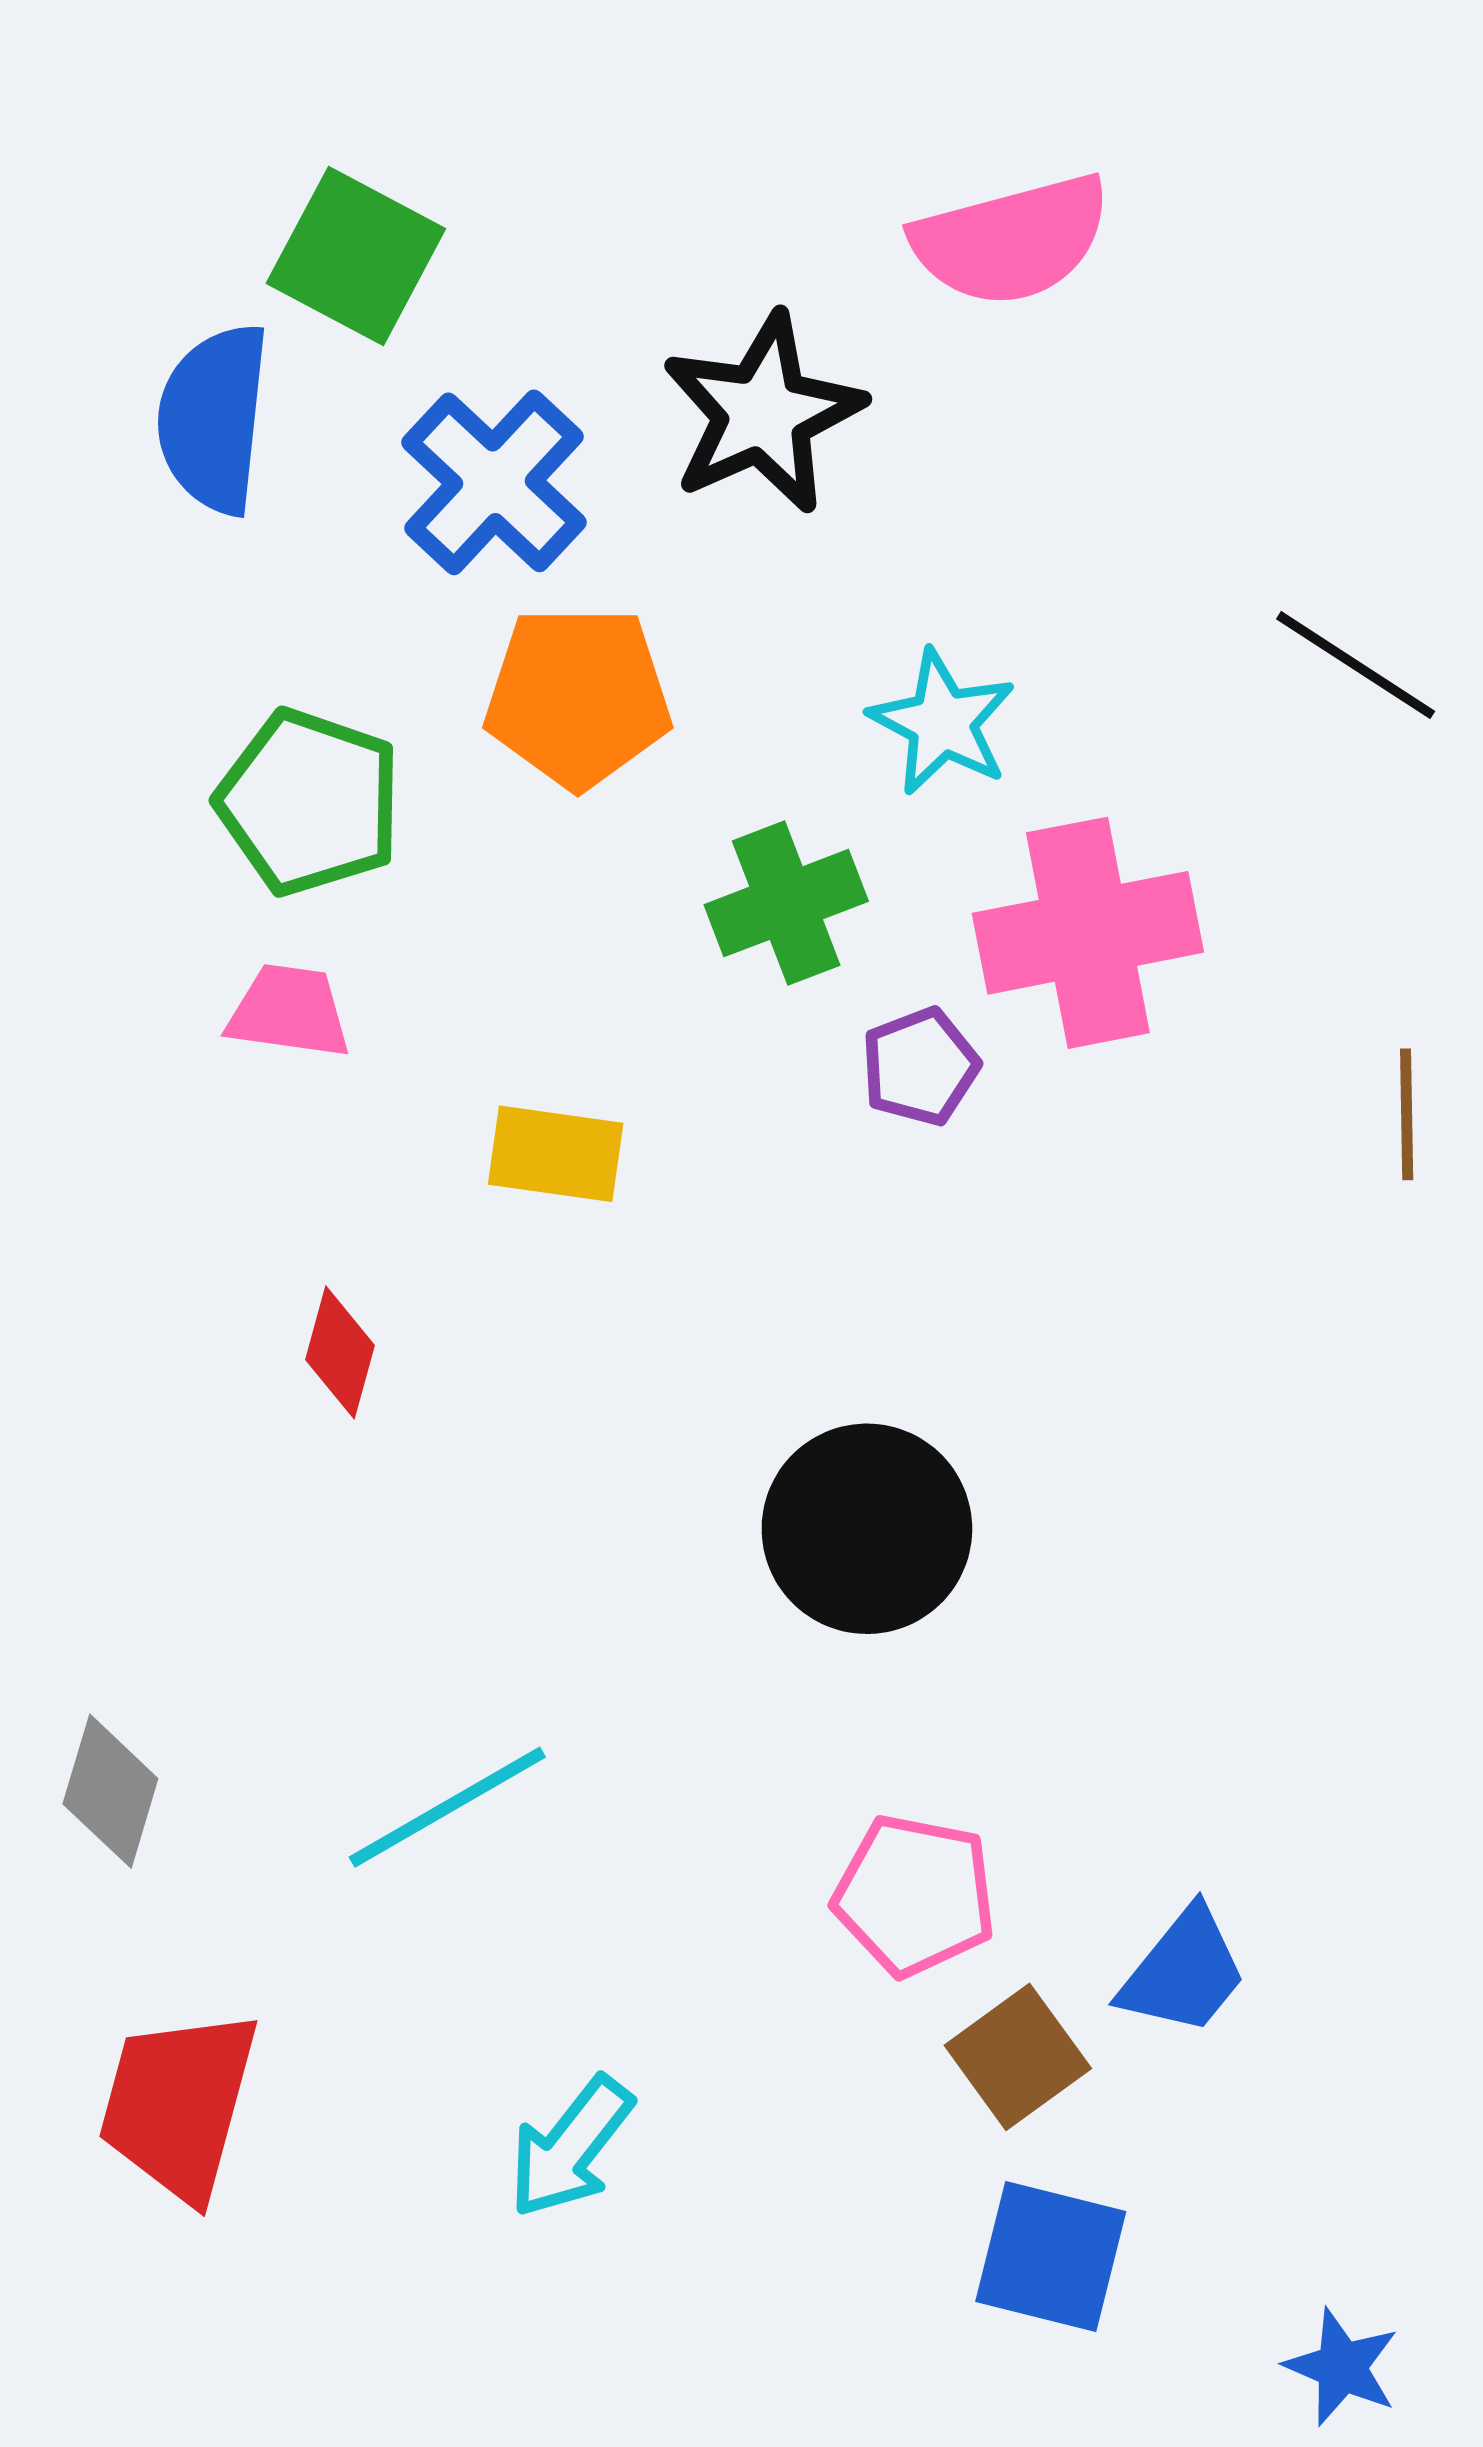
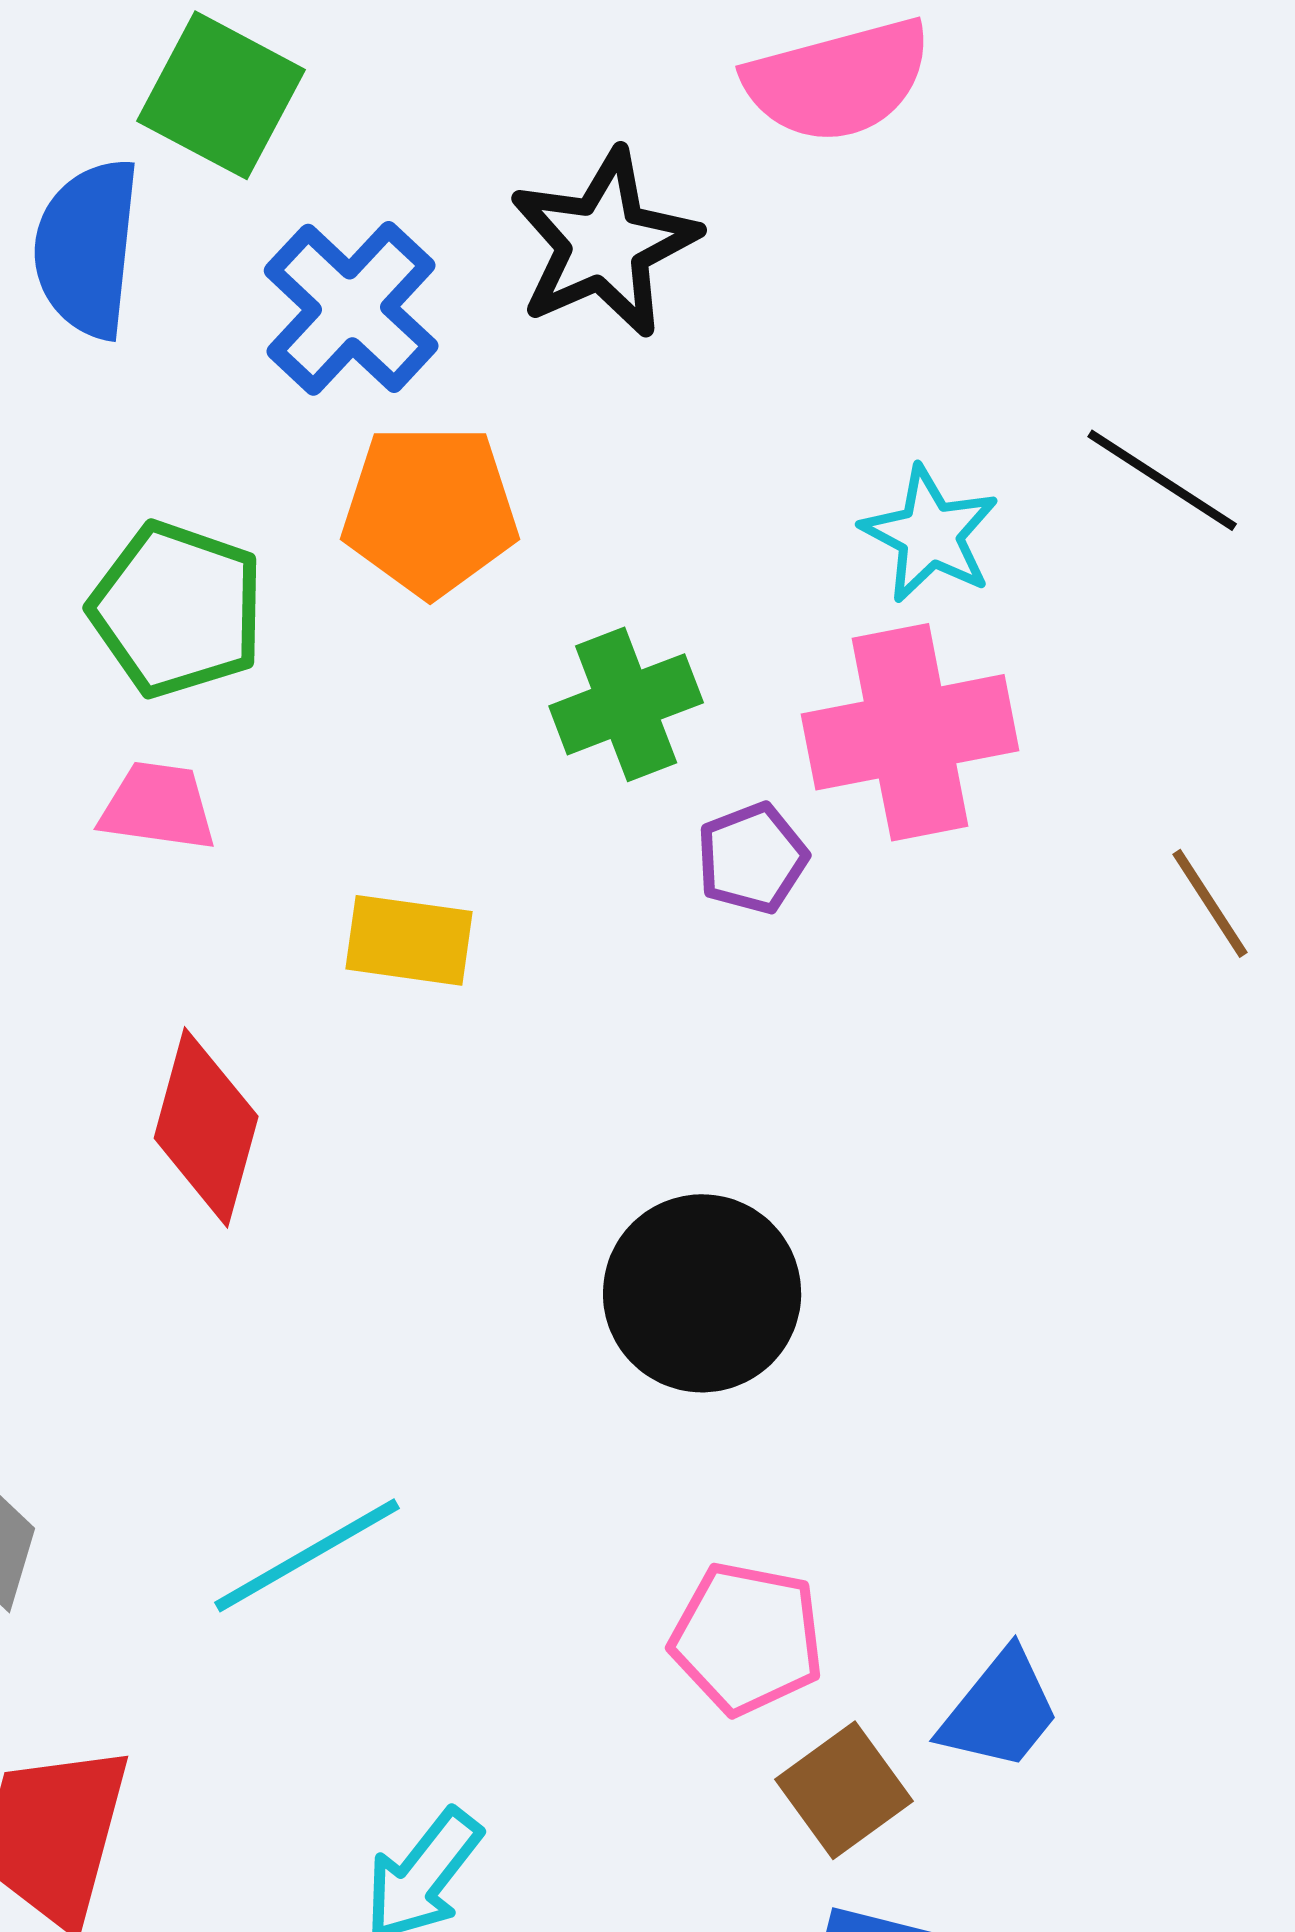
cyan star: (942, 722) -> (930, 534), moved
brown line: (1407, 1114) -> (1210, 903), turned -32
red diamond: (340, 1352) -> (206, 1127), size x1.6

